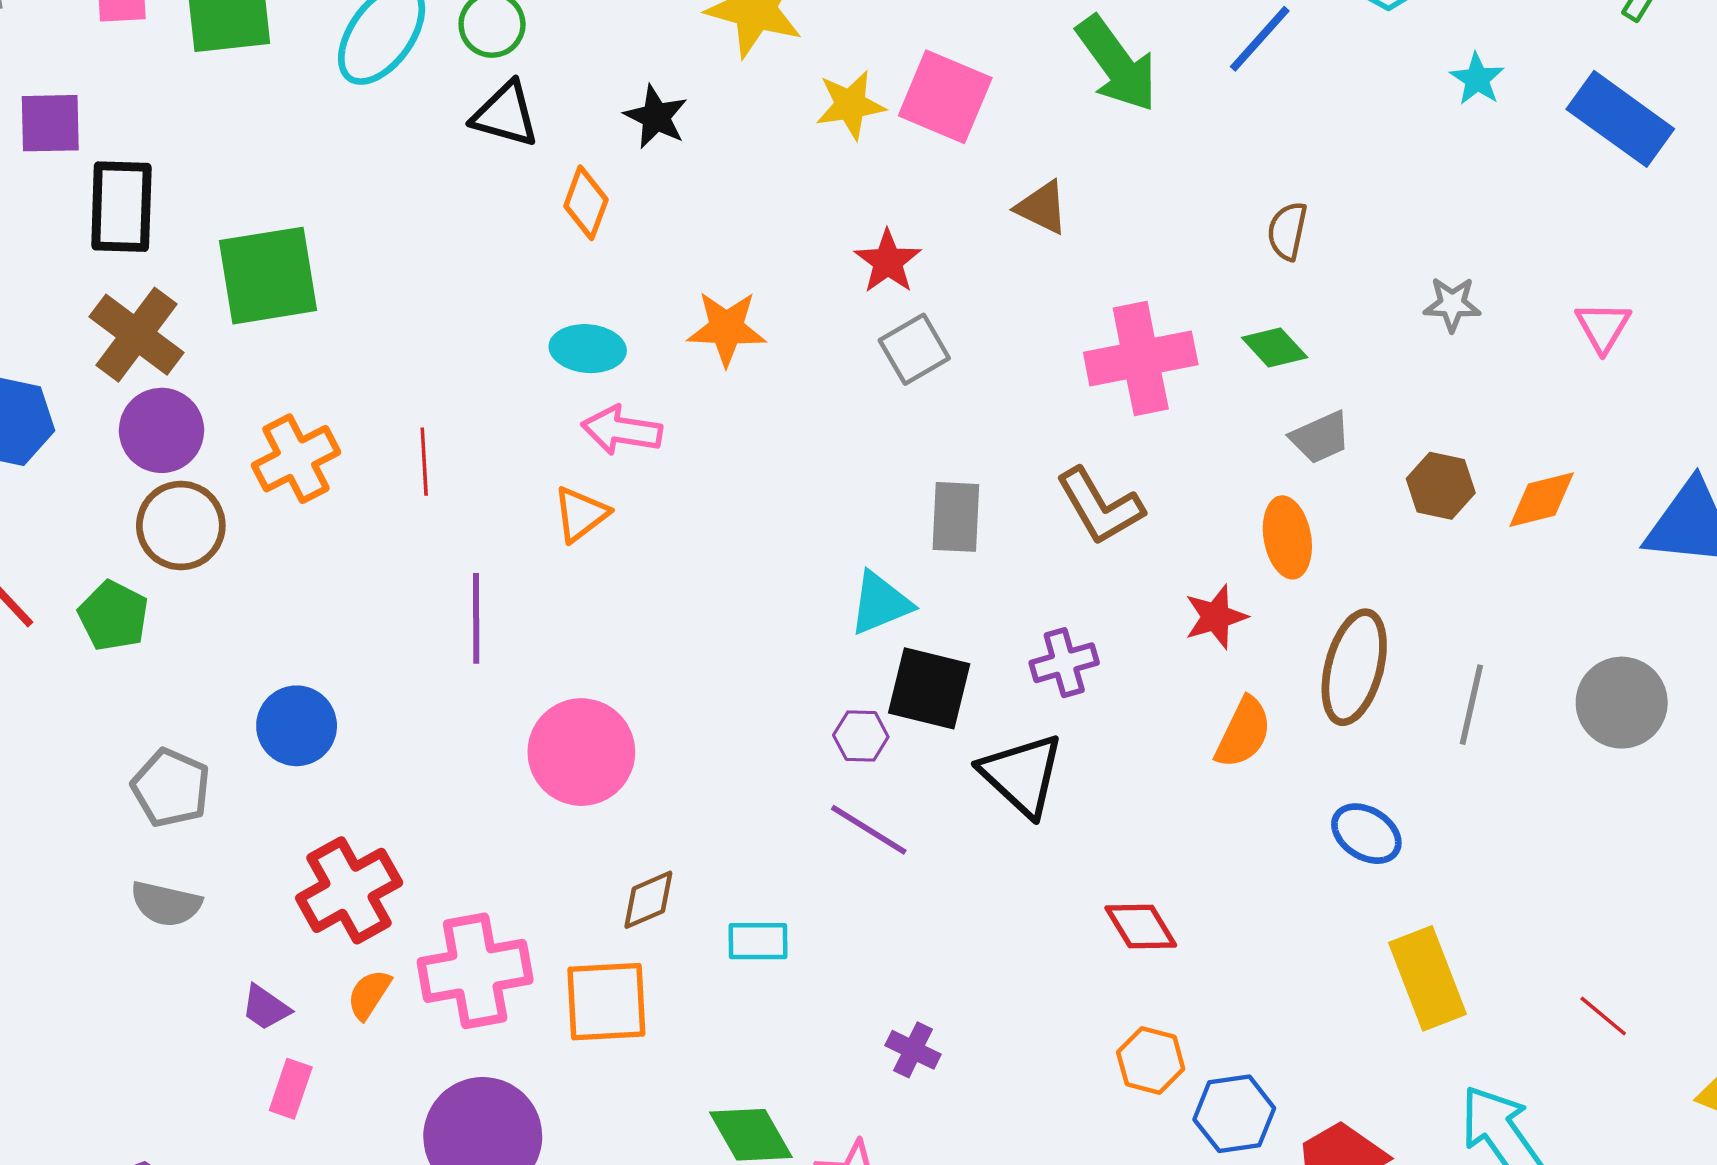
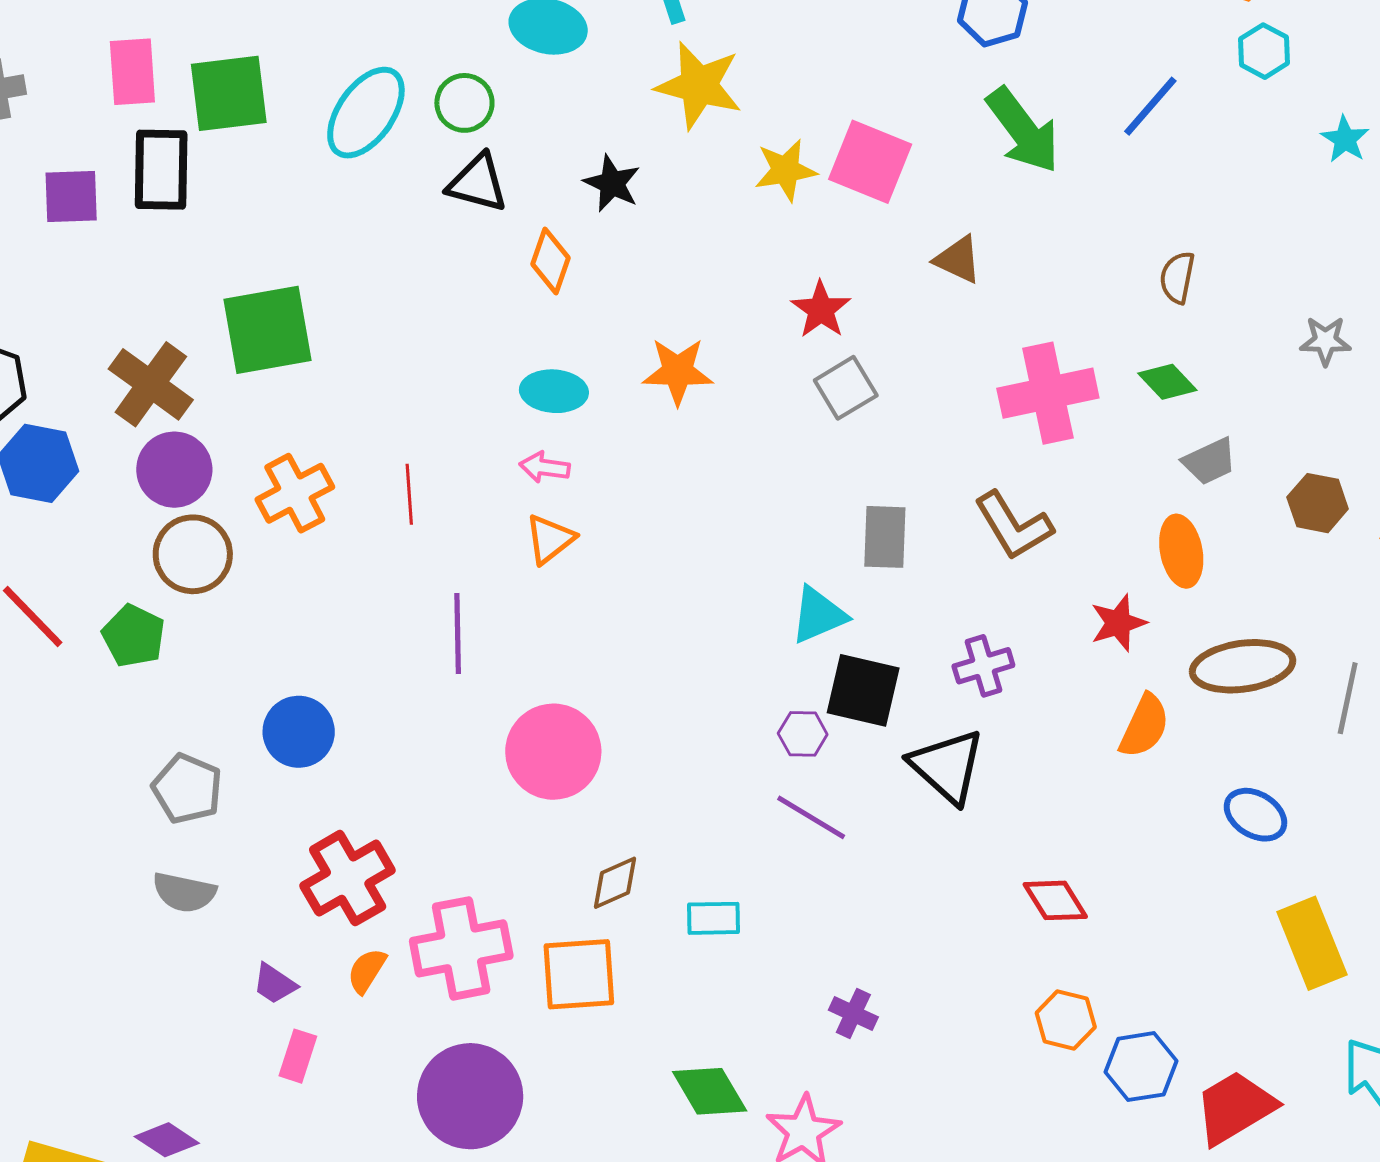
black rectangle: (121, 207) -> (161, 170), moved
pink arrow: (622, 430) -> (545, 467), moved, size x0.7
brown ellipse: (1354, 667) -> (1243, 666), turned 68

